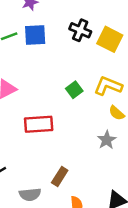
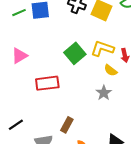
green square: (74, 90) -> (75, 53), size x1.5

